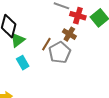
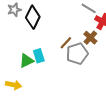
green triangle: (18, 40) -> (26, 61), moved

